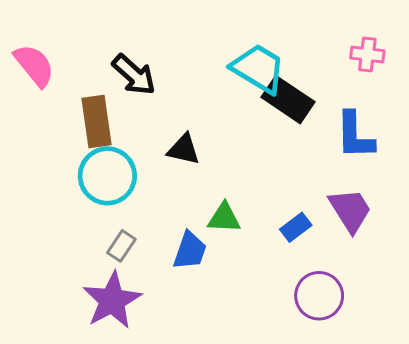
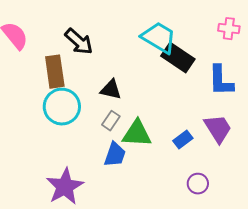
green triangle: (224, 218) -> (137, 134), size x1.4
gray rectangle: (121, 246) -> (111, 121), moved
purple circle: (319, 296) -> (198, 184), size x0.7

